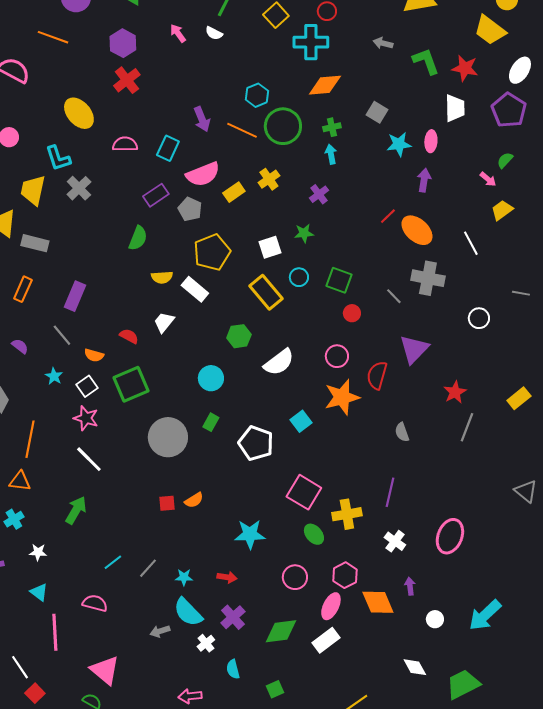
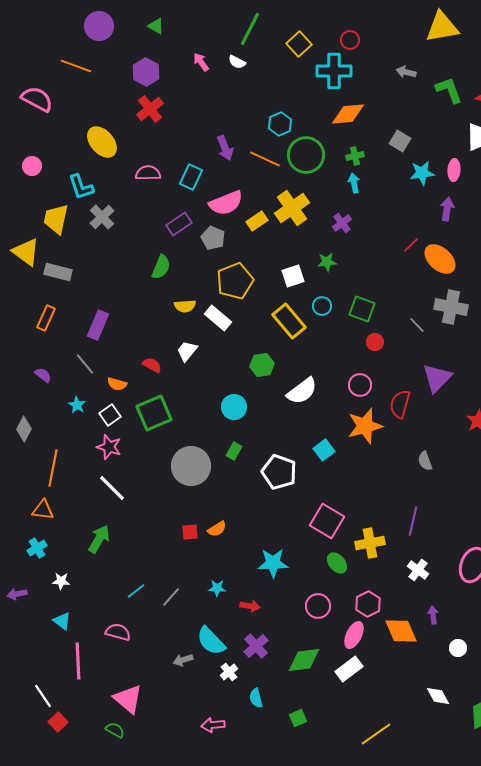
yellow cross: (269, 179) -> (292, 208), size x1.6
cyan star: (184, 577) -> (217, 588), moved

